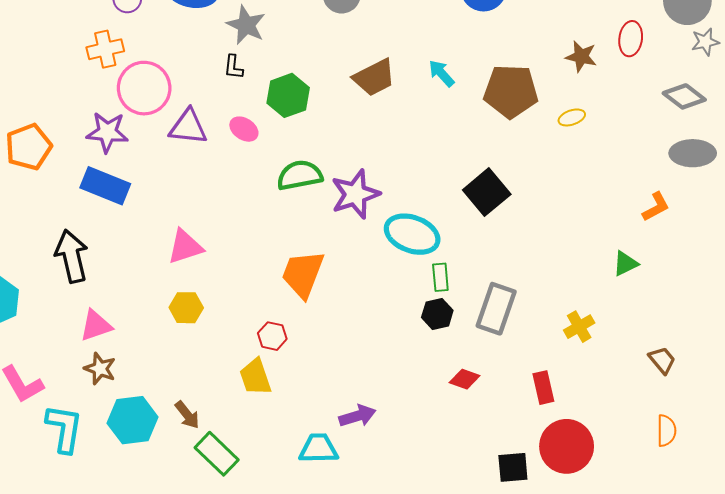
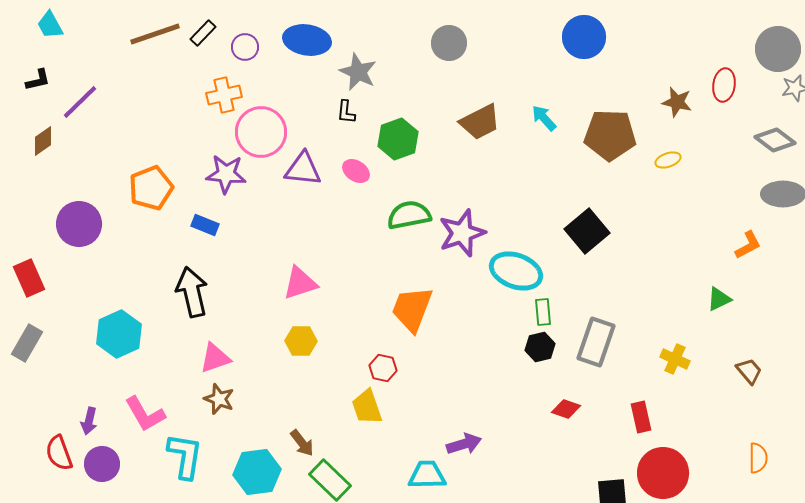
blue rectangle: (105, 186) -> (205, 225), moved, size x0.6
yellow cross: (579, 327) -> (675, 359), turned -36
brown trapezoid: (662, 360) -> (749, 371), moved
cyan hexagon: (133, 420) -> (257, 472), moved

